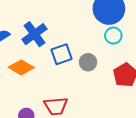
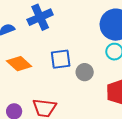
blue cross: (34, 34) -> (40, 17), moved

